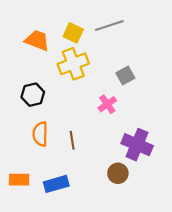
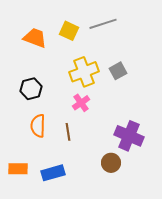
yellow cross: (73, 64) -> (84, 72), moved
pink cross: (107, 104) -> (81, 103), moved

